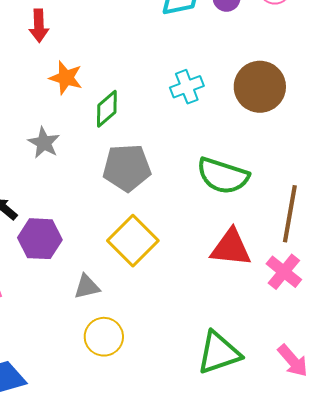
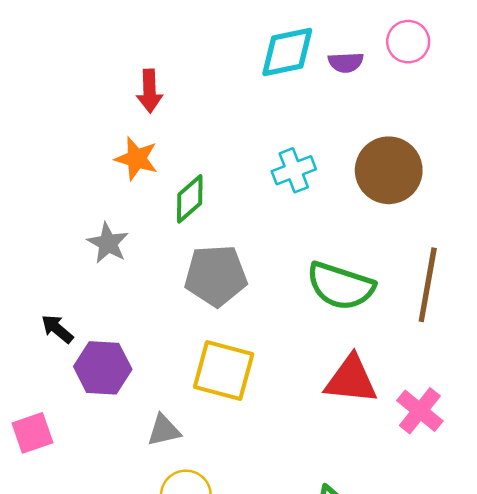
red arrow: (39, 26) -> (149, 91), moved
brown line: (290, 214) -> (428, 285), moved
yellow square: (133, 241) -> (224, 370), turned -30

